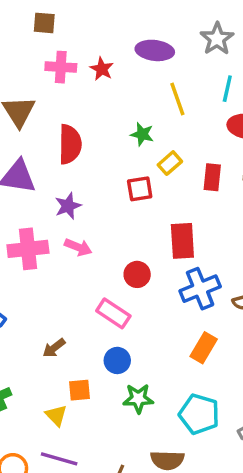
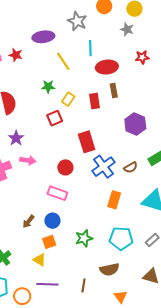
blue circle: (117, 360) -> (52, 221), moved

